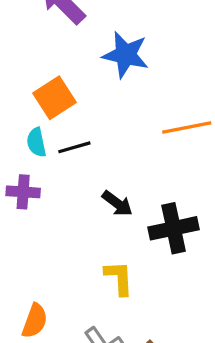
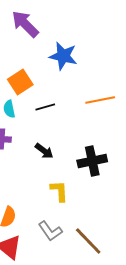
black line: (74, 147) -> (45, 107), moved
black arrow: (117, 203) -> (44, 151), moved

